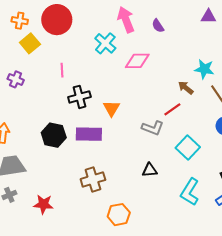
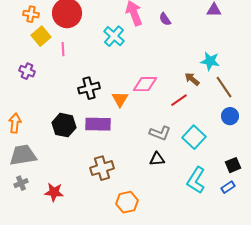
pink diamond: (137, 61) -> (145, 84), moved
pink line: (62, 70) -> (63, 49), moved
gray L-shape: (153, 128) -> (160, 133), moved

